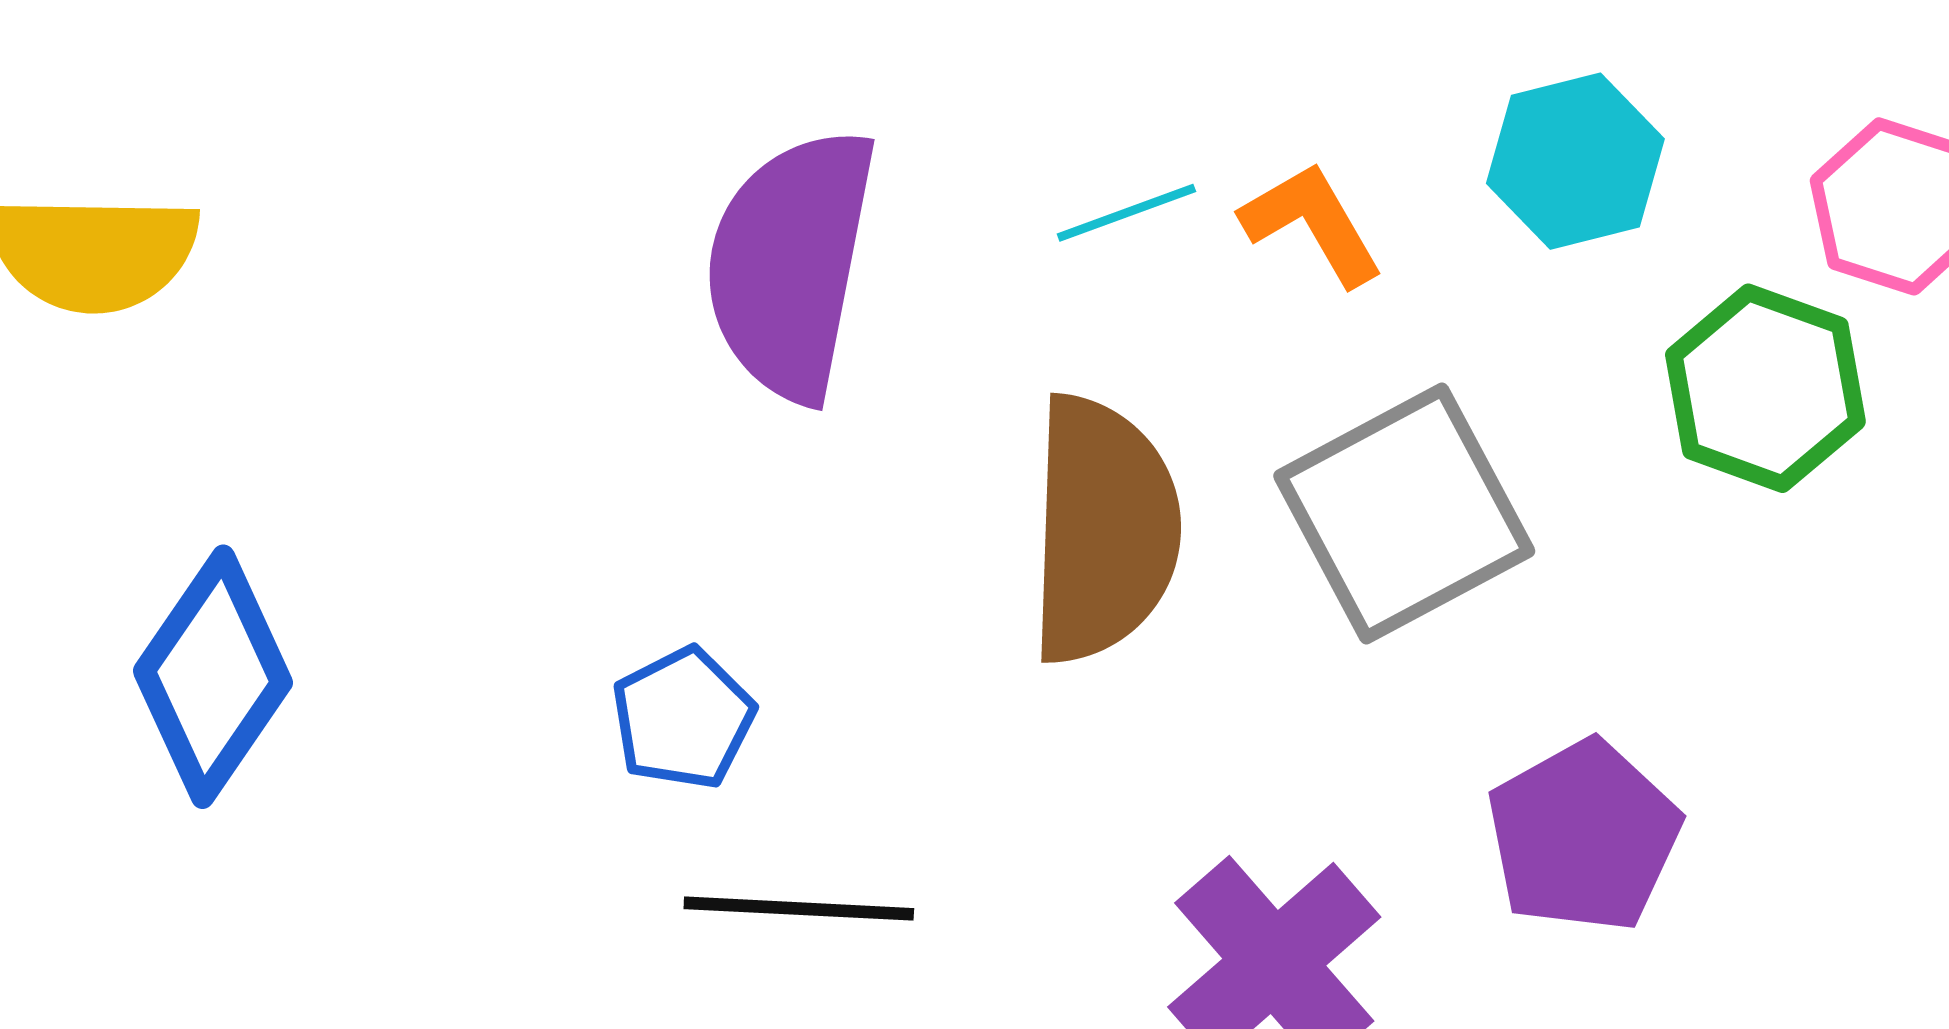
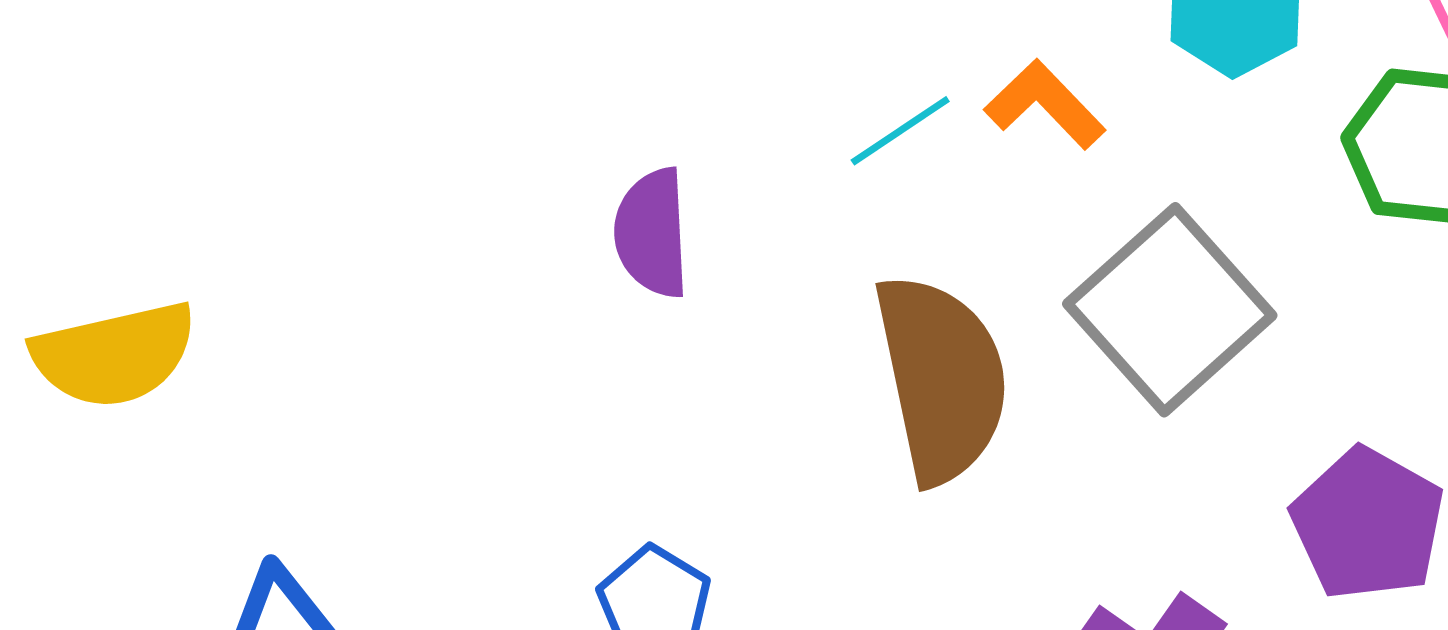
purple semicircle: (791, 264) -> (652, 233), size x0.6

